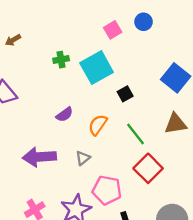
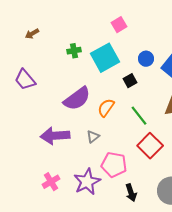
blue circle: (144, 22) -> (146, 59), moved
purple semicircle: (64, 115) -> (77, 99), size x1.8

